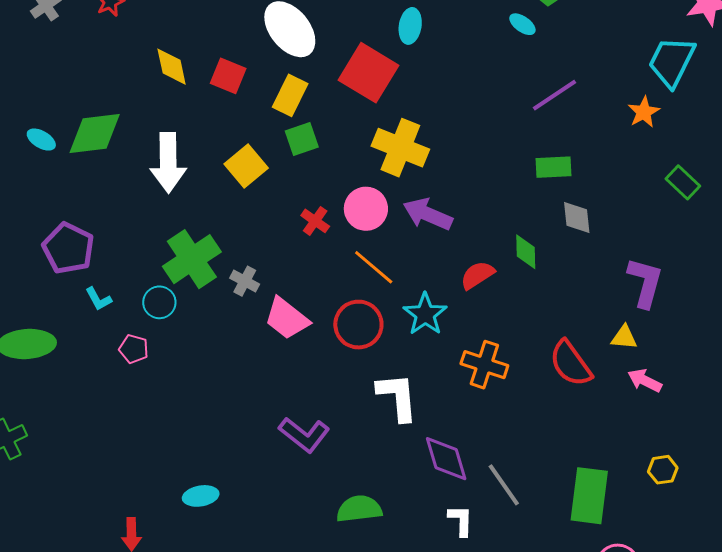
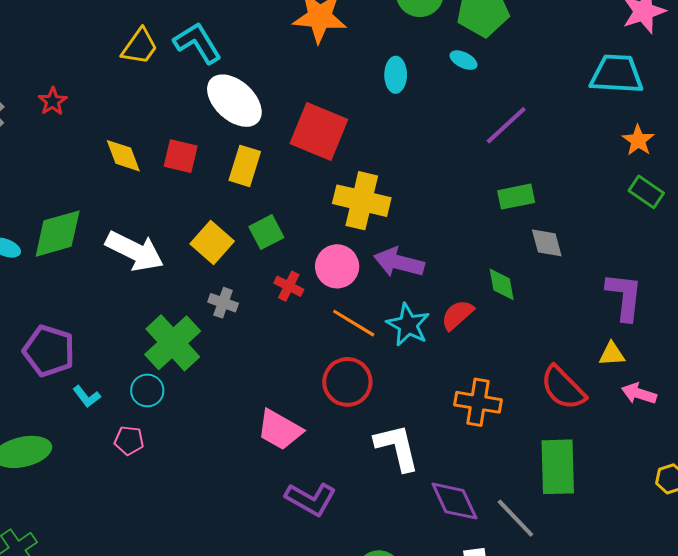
cyan ellipse: (410, 26) -> (396, 75), moved
cyan trapezoid: (672, 62) -> (617, 74), turned 76
orange star: (644, 112) -> (638, 140), moved
green square: (302, 139) -> (266, 232), moved
white arrow: (168, 163) -> (135, 251), turned -54
gray cross: (245, 281) -> (223, 303), moved
cyan star: (425, 314) -> (408, 325), moved
pink trapezoid: (287, 318) -> (280, 430), moved
green rectangle: (589, 496) -> (558, 467), moved

